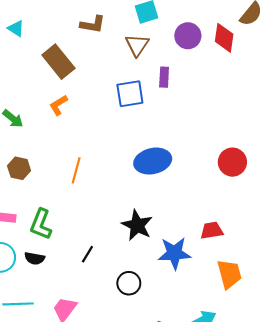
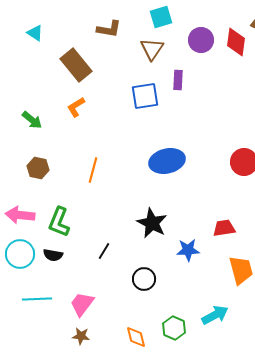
blue star: (174, 253) -> (188, 250), size x0.7

